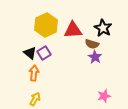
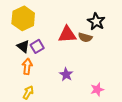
yellow hexagon: (46, 25) -> (23, 18), moved
red triangle: (73, 30) -> (67, 34), moved
purple star: (95, 57) -> (66, 74), moved

